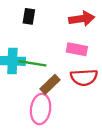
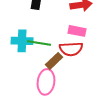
red semicircle: (84, 77) -> (71, 49), moved

